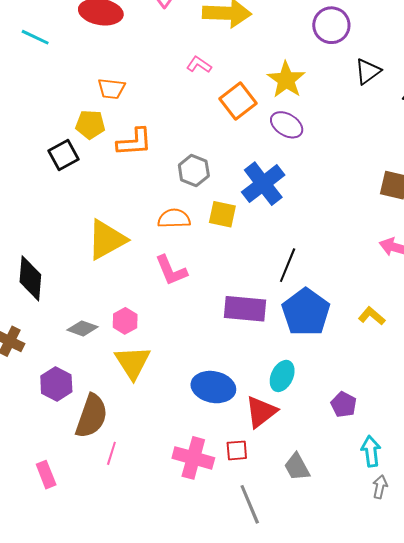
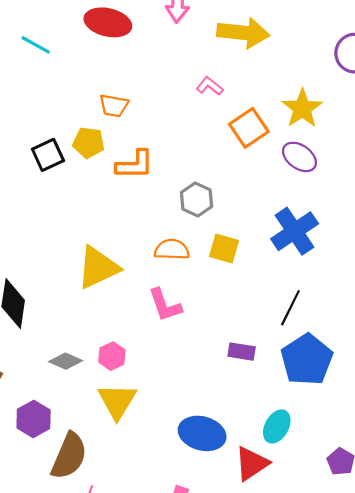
black square: (64, 155) -> (48, 155), moved
blue cross: (263, 184) -> (295, 231), moved
purple rectangle: (245, 309) -> (242, 352), size x0.6

